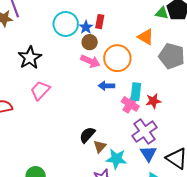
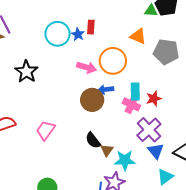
brown circle: (90, 42) -> (92, 100), moved, size x1.5
pink trapezoid: (40, 90) -> (46, 130), moved
black semicircle: (87, 135) -> (93, 140), turned -72

